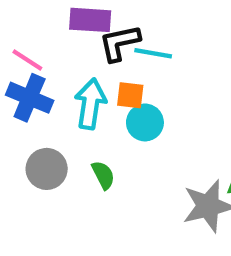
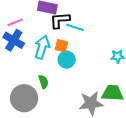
pink line: (27, 60) -> (15, 22), turned -63
gray circle: (47, 169) -> (24, 98), moved, size x1.4

